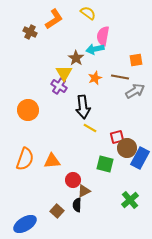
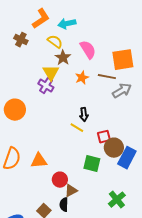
yellow semicircle: (88, 13) -> (55, 42), moved
brown cross: (30, 32) -> (21, 40), moved
pink semicircle: (103, 36) -> (88, 50), moved, turned 138
cyan arrow: (95, 49) -> (67, 24), moved
orange square: (136, 60) -> (123, 60), size x1.6
black arrow: (83, 107) -> (84, 115), moved, size x0.6

